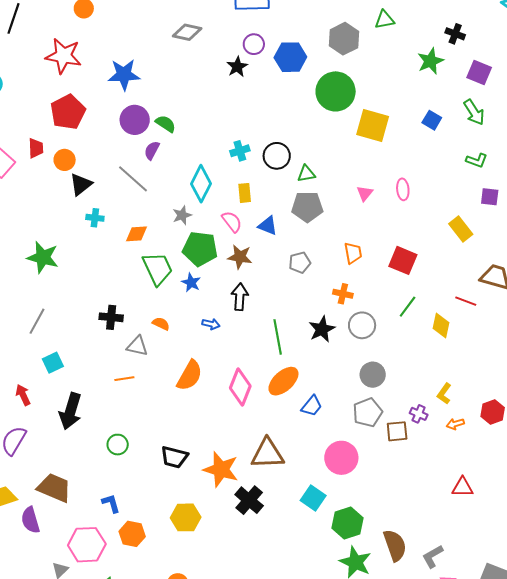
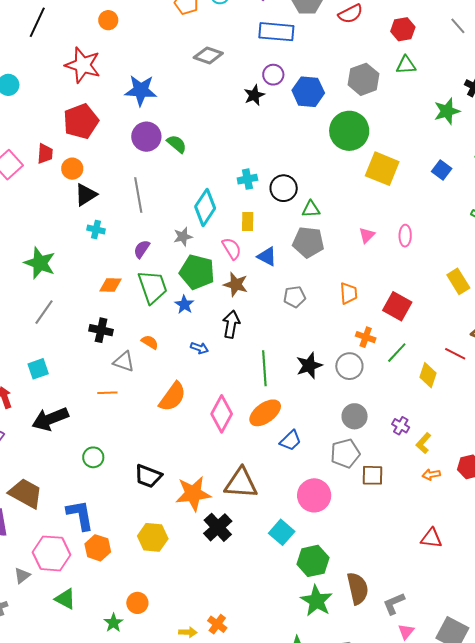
purple semicircle: (152, 150) -> (142, 249), moved
gray line: (133, 179) -> (138, 195), turned 32
orange diamond: (136, 234) -> (110, 285), moved
orange cross: (343, 294) -> (366, 337), moved
gray line: (37, 321) -> (44, 312), moved
black arrow: (71, 411) -> (50, 419), turned 45
purple cross: (419, 414) -> (401, 426), moved
orange star: (221, 469) -> (193, 494), turned -30
blue L-shape: (111, 503) -> (80, 515), size x1.6

